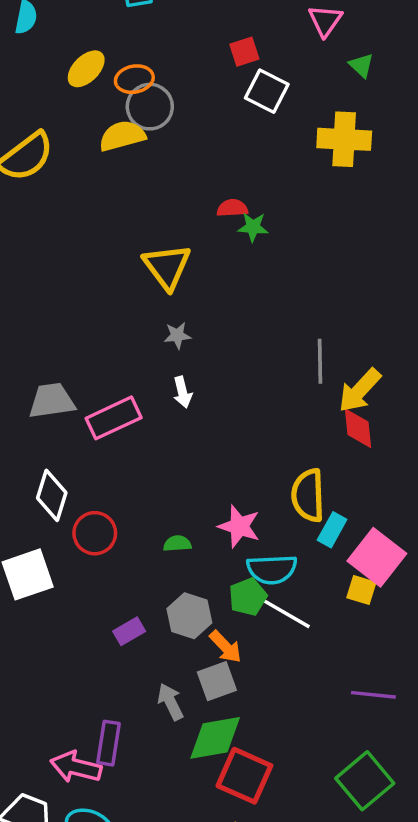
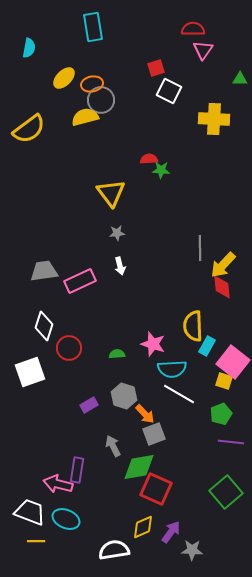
green triangle: (361, 65) -> (240, 79), moved, turned -42
green pentagon: (248, 597) -> (221, 414), moved
gray square: (217, 681) -> (154, 434), moved

